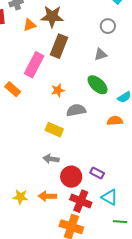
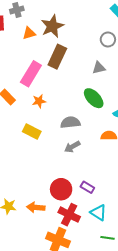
brown star: (52, 16) -> (52, 26), turned -30
orange star: (58, 90) -> (39, 101), moved
yellow rectangle: (54, 130) -> (32, 131), moved
gray arrow: (51, 159) -> (72, 147), moved, turned -42

